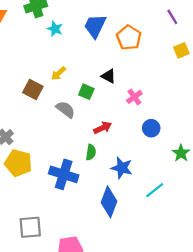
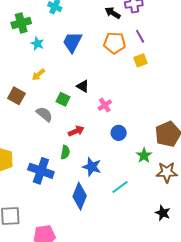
orange pentagon: (129, 38) -> (115, 43), moved, turned -30
yellow square: (181, 50) -> (140, 60), moved
yellow arrow: (58, 73) -> (38, 75), moved

